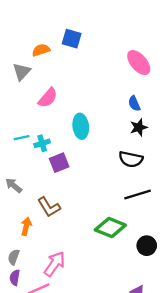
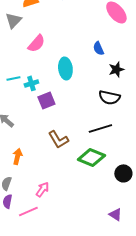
blue semicircle: (134, 103) -> (98, 48), moved
black line: (138, 194) -> (100, 128), moved
brown L-shape: (49, 207) -> (58, 139), moved
pink arrow: (55, 264) -> (42, 189), size x0.7

